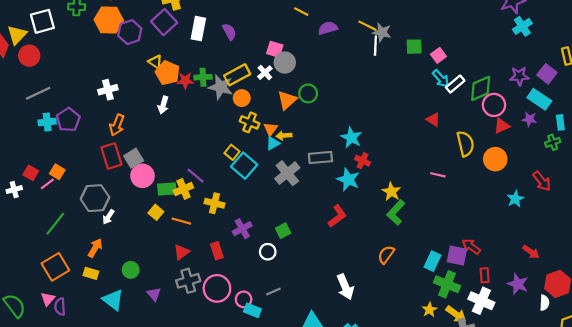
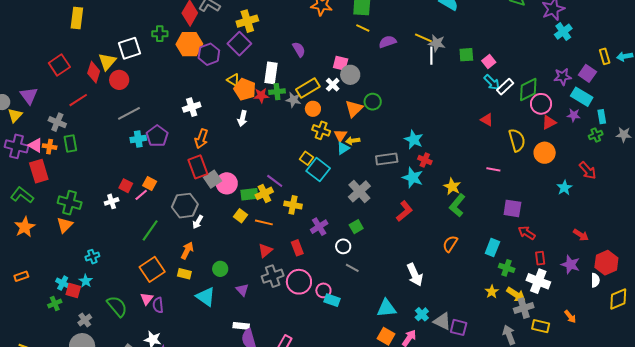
white rectangle: (198, 29) -> (271, 73), moved
gray star: (221, 87) -> (293, 100), size x0.7
gray square: (134, 158) -> (213, 179), moved
gray cross: (287, 173) -> (359, 191), moved
purple square: (457, 255) -> (512, 208), moved
green cross: (447, 284) -> (507, 268), size x0.7
gray line: (273, 292) -> (352, 268), moved, turned 56

